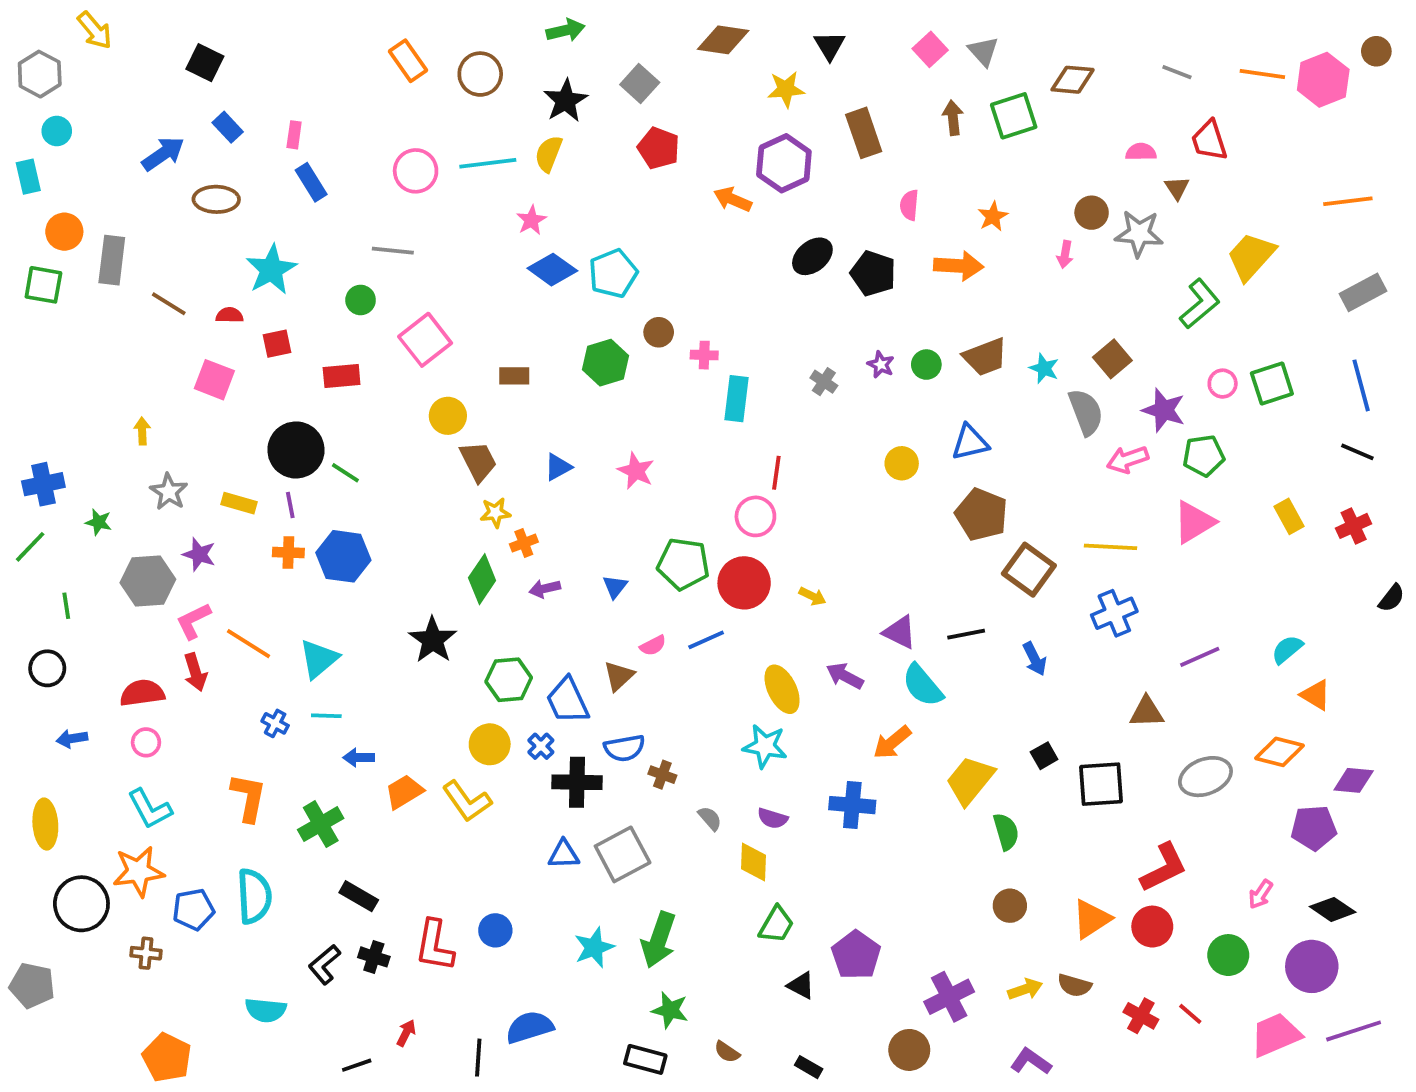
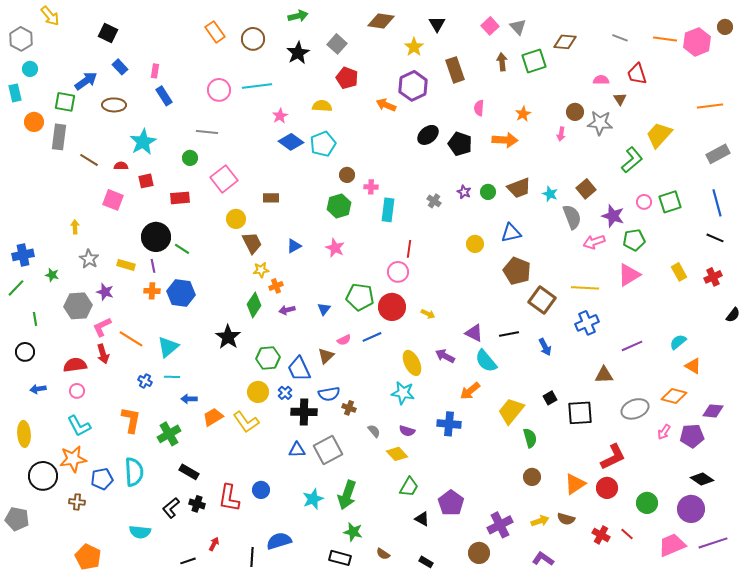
yellow star: (786, 89) -> (414, 47), turned -30
yellow semicircle: (549, 154) -> (322, 106), moved, turned 72
green square: (43, 285) -> (65, 102), moved
green hexagon: (605, 363) -> (339, 206), moved
yellow diamond: (754, 862) -> (397, 454), turned -45
pink arrow: (1261, 894) -> (664, 432), moved

